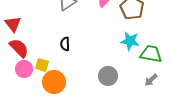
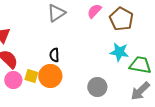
gray arrow: (151, 80) -> (140, 91), size x1.5
orange circle: (54, 82) -> (50, 76), moved

